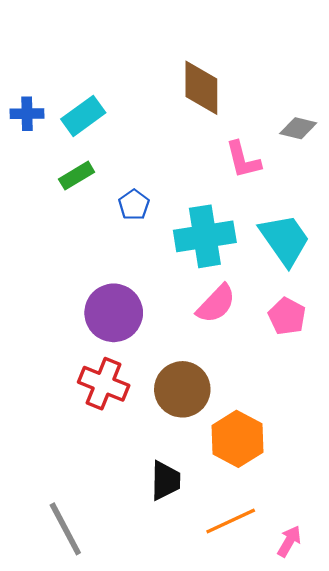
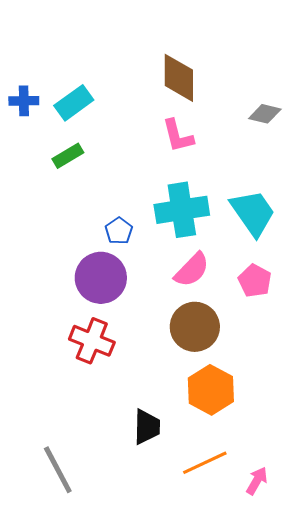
pink L-shape: (243, 160) -> (178, 136), moved
blue pentagon: (134, 205) -> (119, 231), moved
brown circle: (182, 389) -> (195, 327), moved

